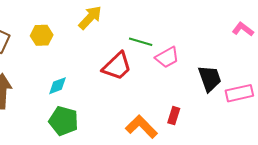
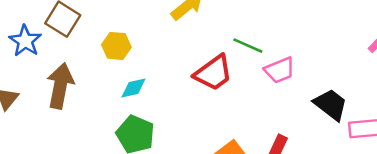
yellow hexagon: (42, 35) -> (116, 46), moved
black trapezoid: (210, 78) -> (331, 104), turned -40

